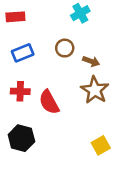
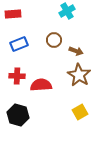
red semicircle: (49, 102) -> (41, 85), turned 115
yellow square: (101, 145) -> (80, 112), moved

